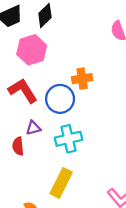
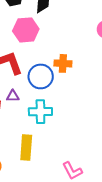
yellow rectangle: (61, 183) -> (26, 147), turned -35

